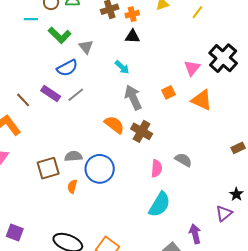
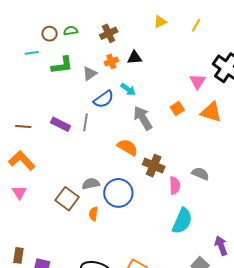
orange cross: (132, 14) -> (111, 61), moved
green L-shape: (60, 35) -> (62, 65), turned -45
gray triangle: (86, 47) -> (90, 74), turned 42
blue semicircle: (67, 68) -> (104, 99), moved
gray line: (76, 95) -> (86, 122), turned -36
brown line: (23, 100) -> (23, 127), moved, turned -35
brown cross: (142, 131) -> (154, 166), moved
brown square: (48, 168) -> (67, 199), turned -30

